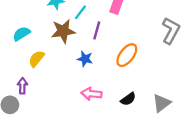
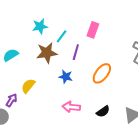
yellow semicircle: (36, 59) -> (28, 86), moved
purple arrow: (22, 86) -> (11, 100), turned 32

